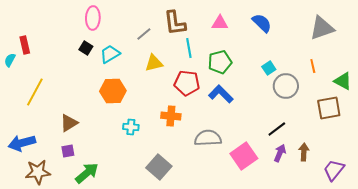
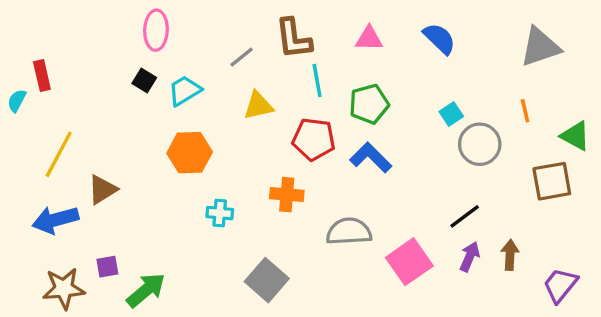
brown triangle: (69, 123) -> (102, 190), moved
blue arrow: (22, 143) -> (55, 220), moved
purple square: (68, 151) -> (107, 267), moved

